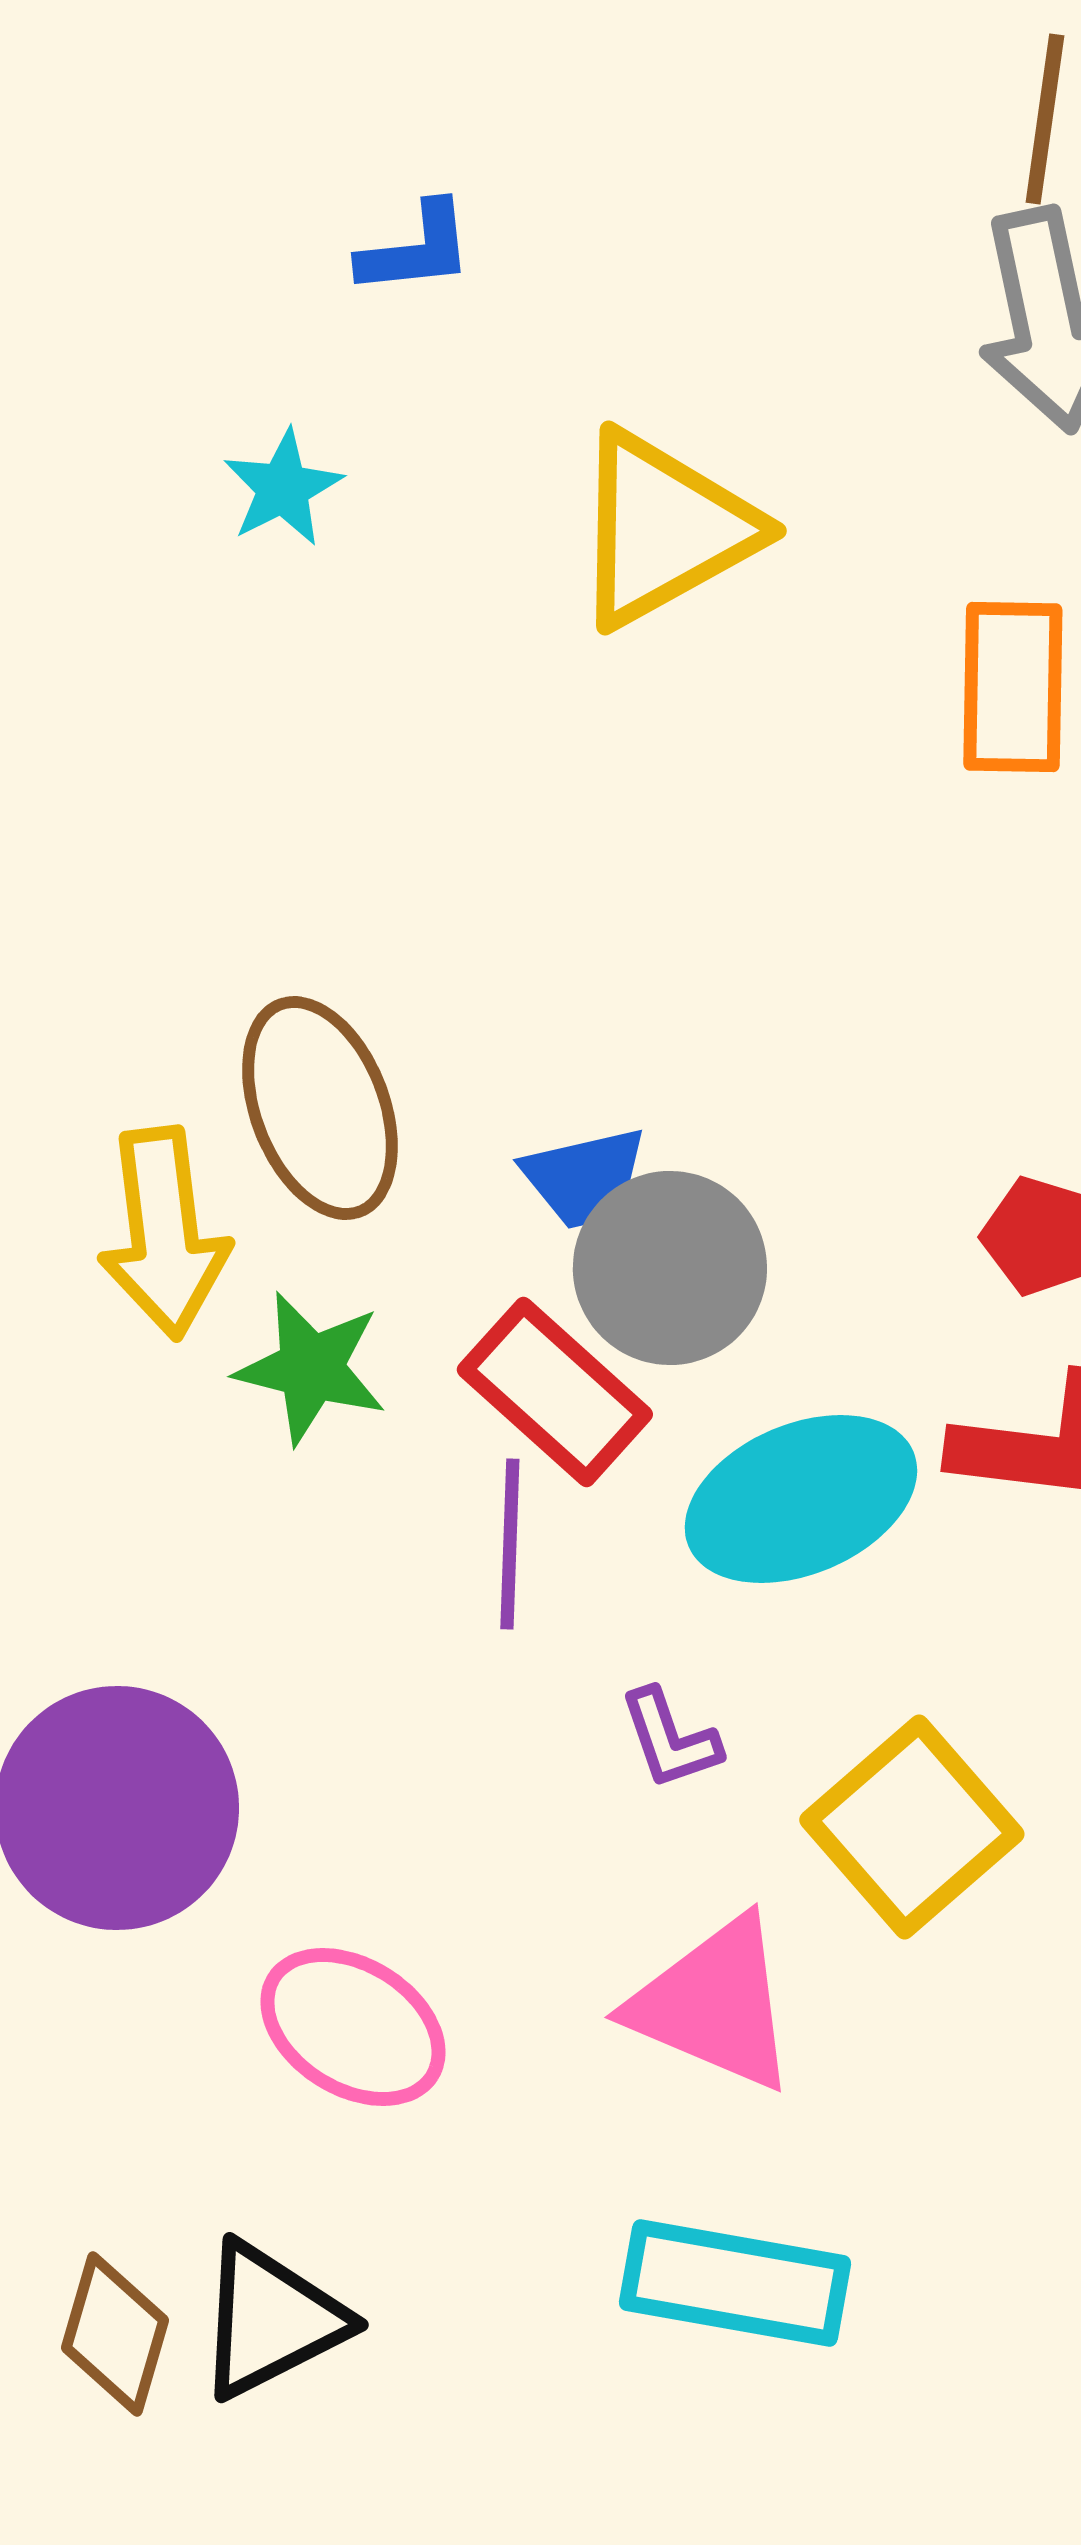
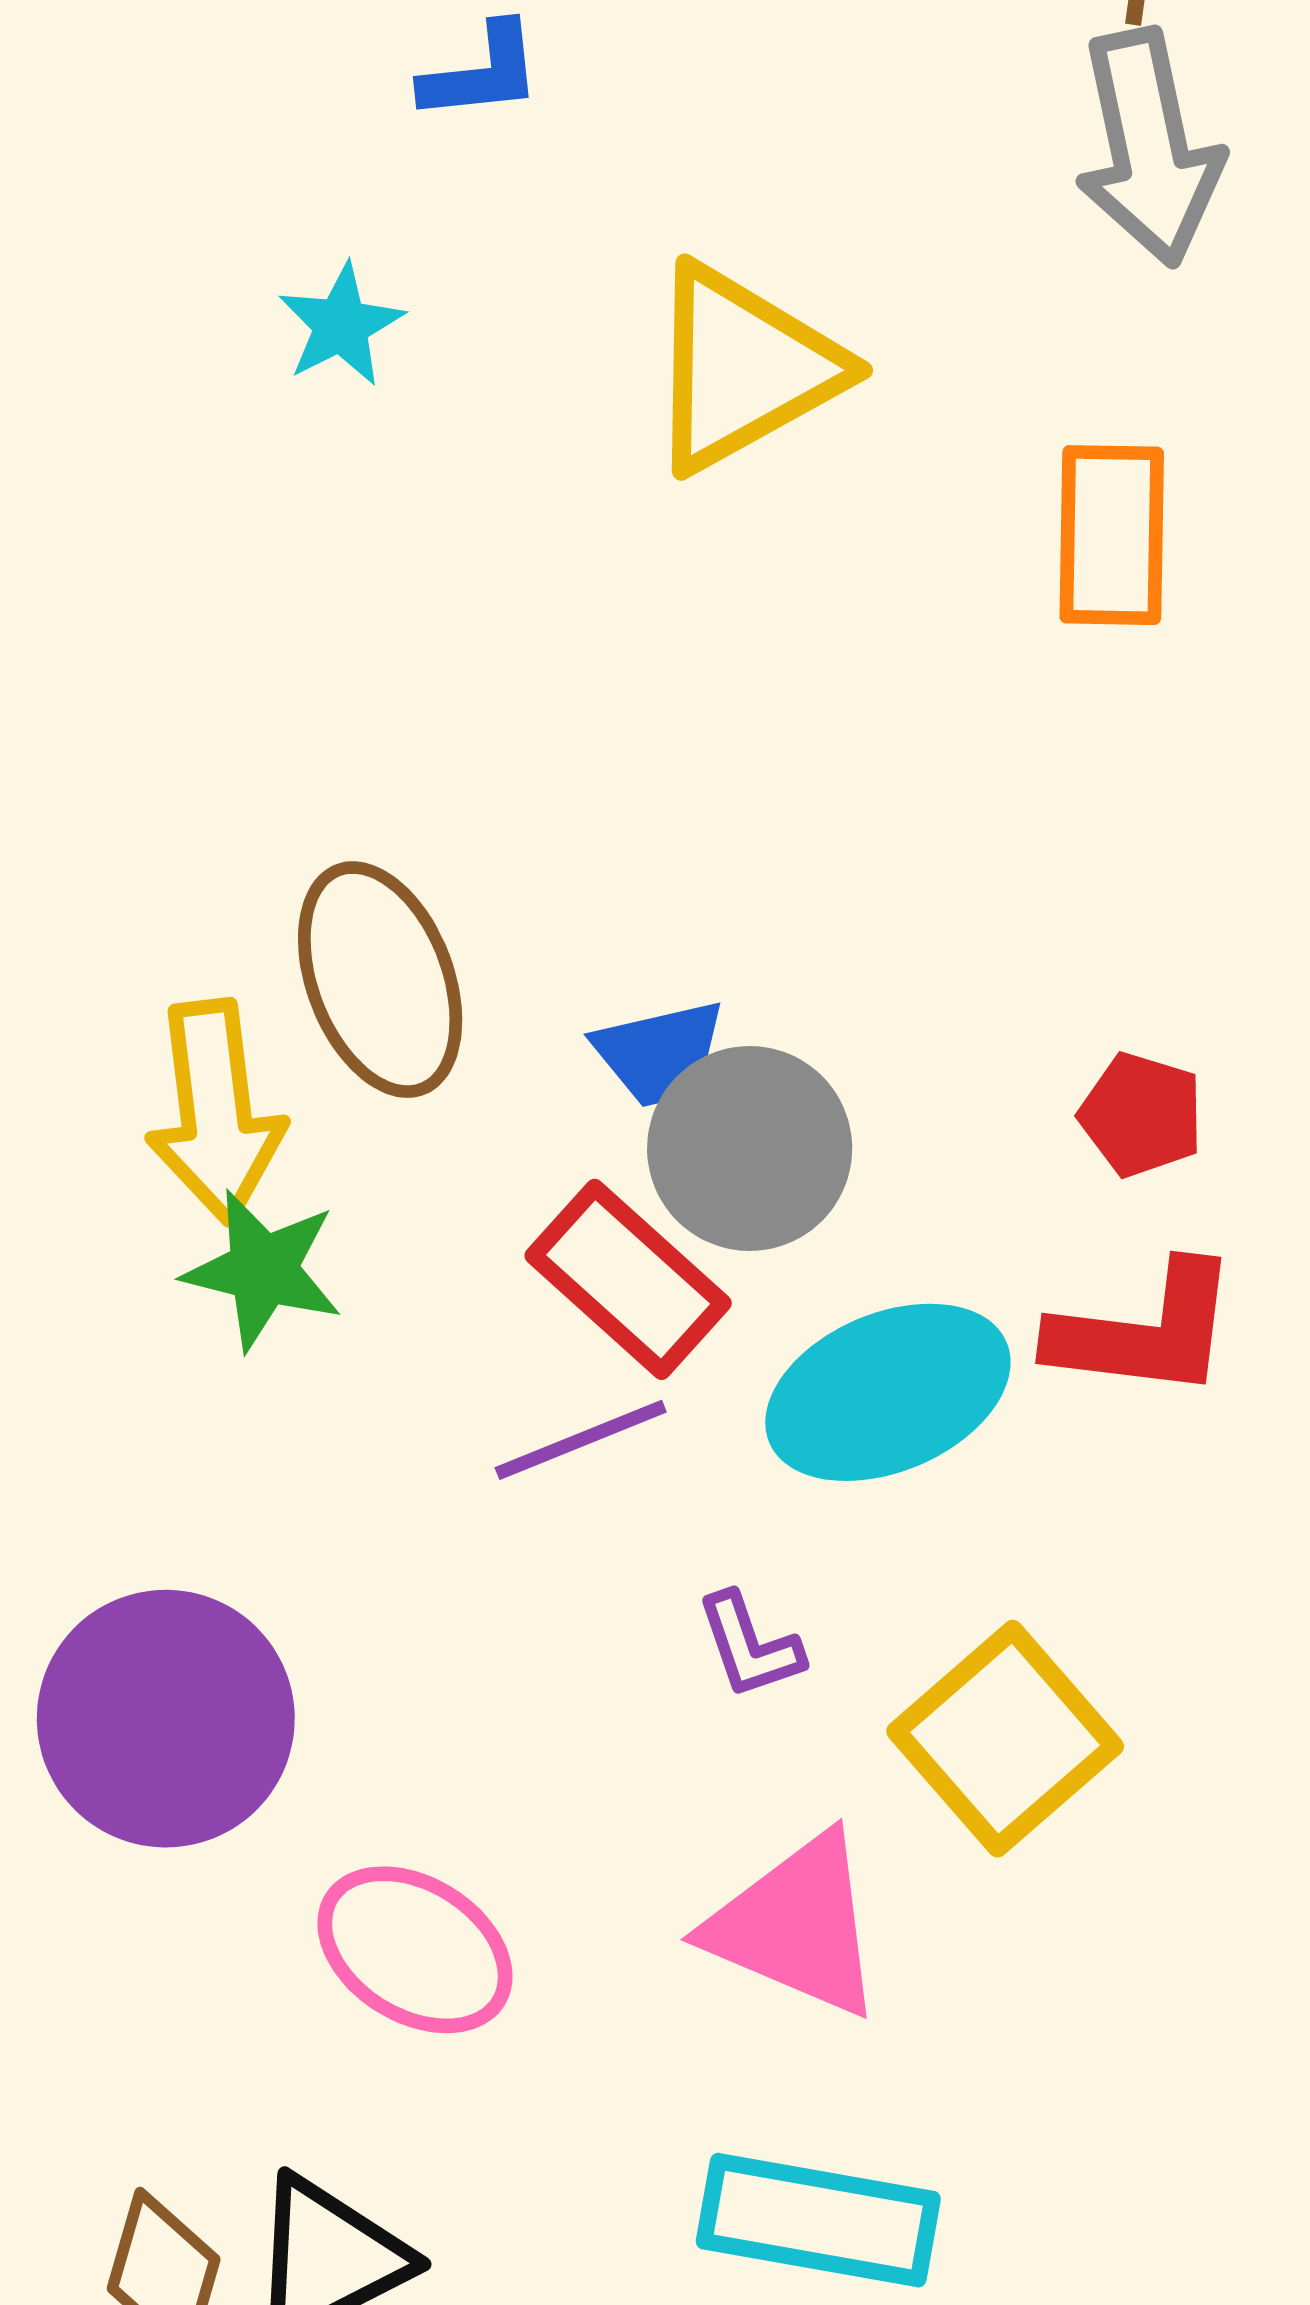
green star: (311, 1368) -> (263, 1270), moved
purple line: (510, 1544) -> (581, 1440), turned 66

